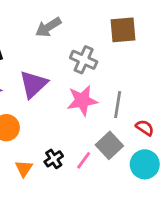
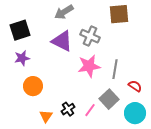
purple triangle: (33, 84) -> (62, 41), moved, turned -50

